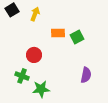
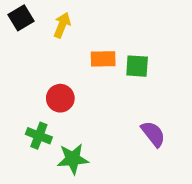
green square: (77, 37) -> (137, 66), turned 32
purple semicircle: (86, 75) -> (153, 134), turned -49

